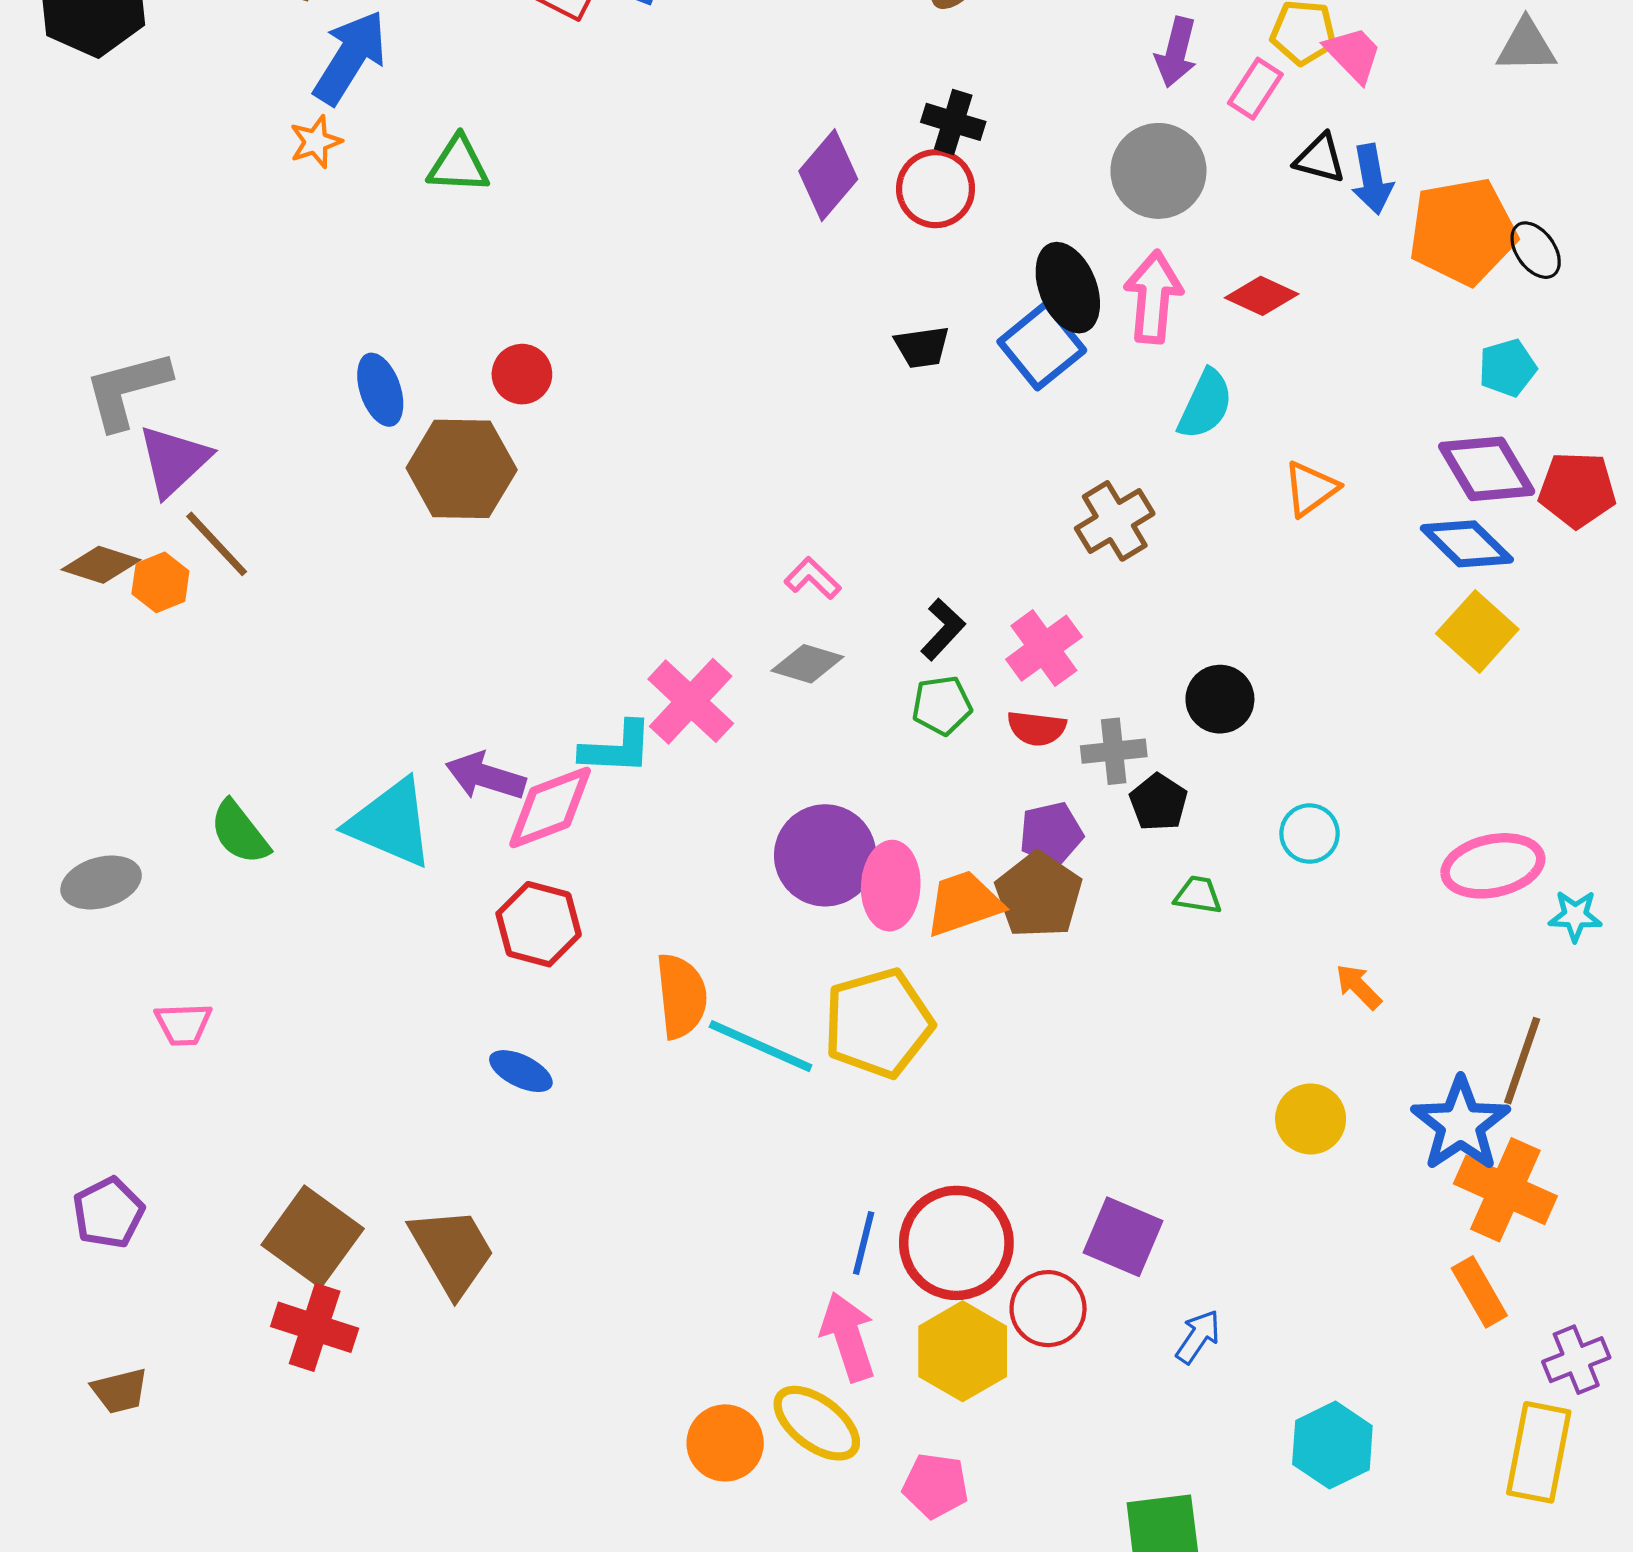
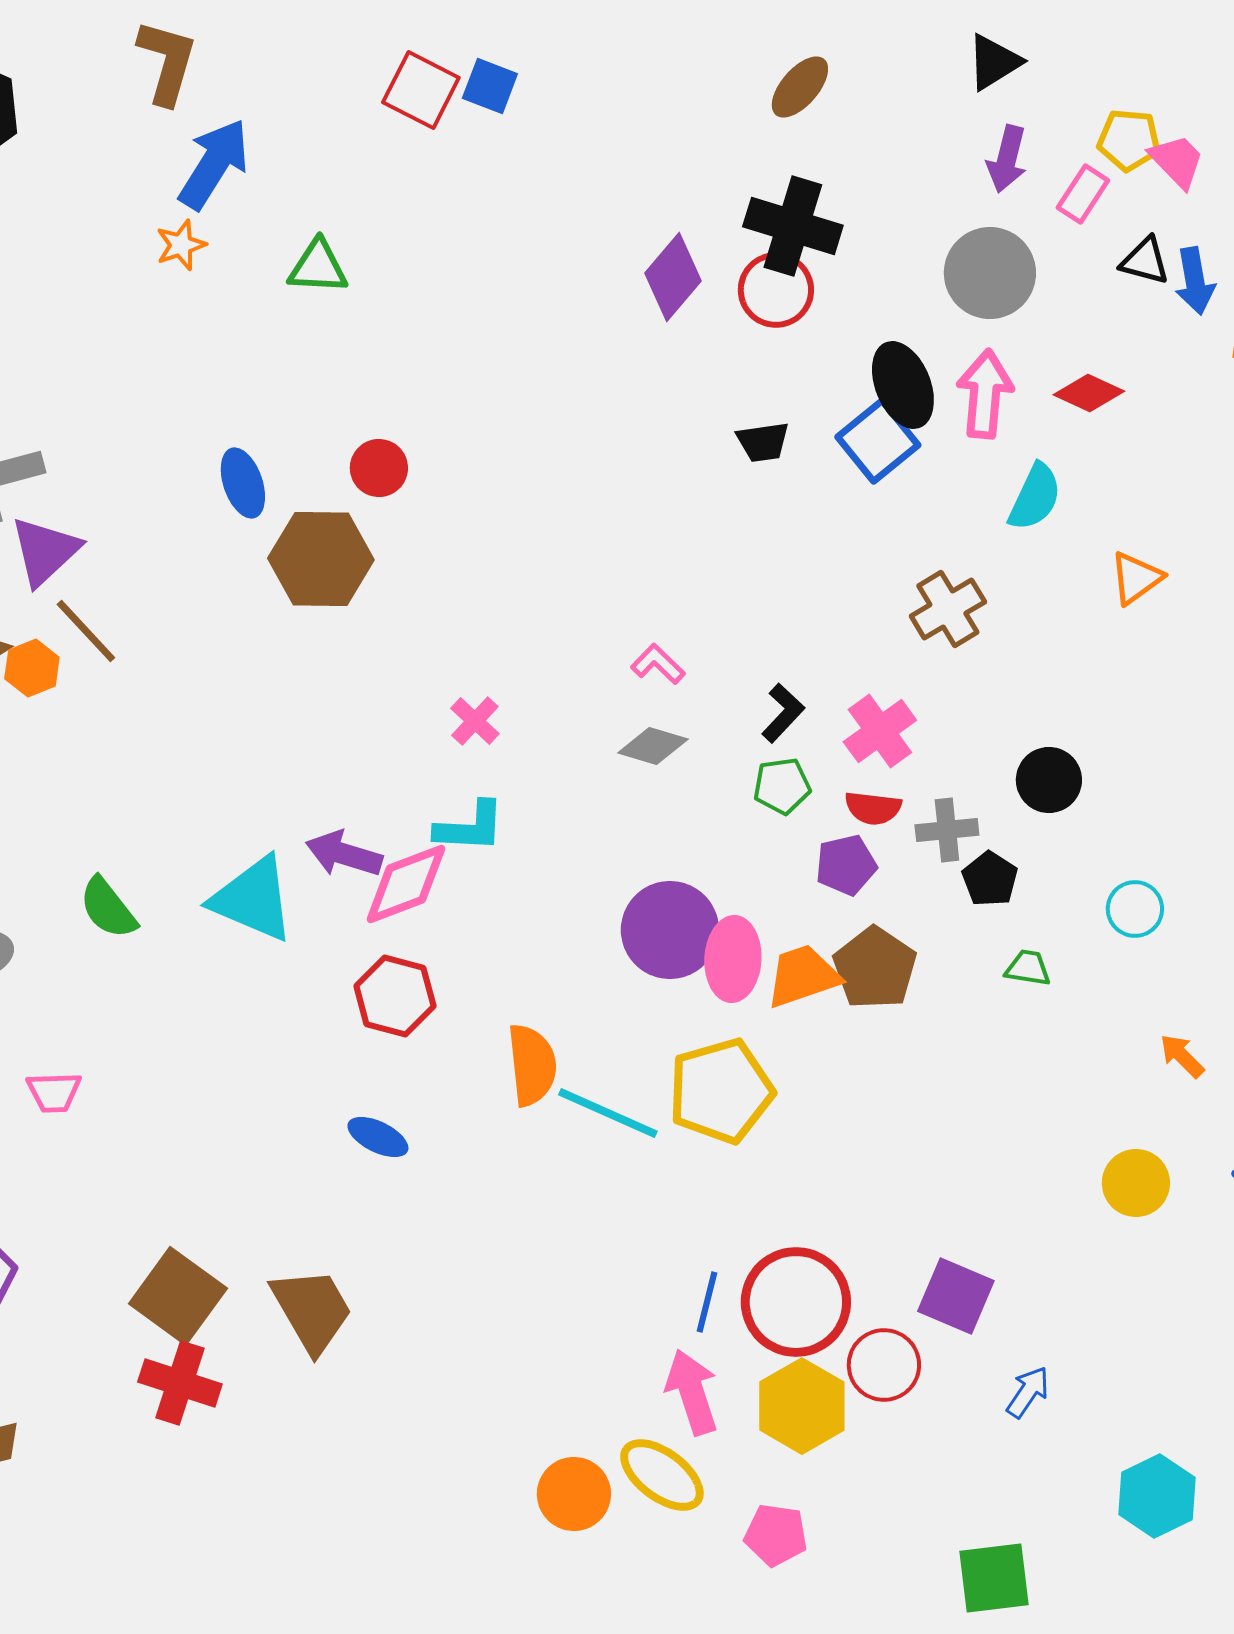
black cross: (953, 122) -> (793, 226), size x1.6
pink cross: (691, 701) -> (475, 721), moved, size x0.6
purple pentagon: (1051, 834) -> (846, 865), moved

